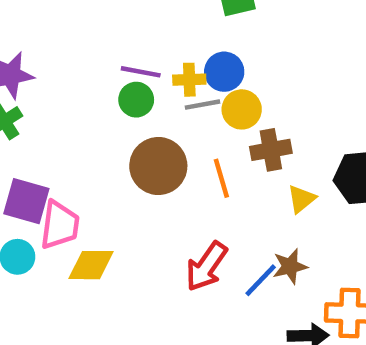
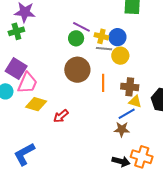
brown cross: (271, 150) -> (130, 87), moved
yellow triangle: (301, 199) -> (135, 102), turned 40
red arrow: (206, 267) -> (61, 116), moved, size x0.7
blue line: (261, 280) -> (127, 114), moved

